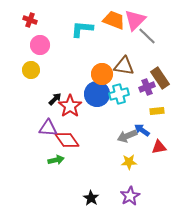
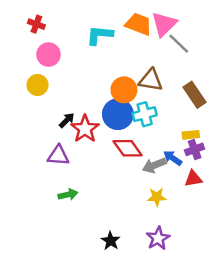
purple cross: (147, 87) -> (195, 149), moved
red diamond: (67, 140) -> (128, 148), moved

